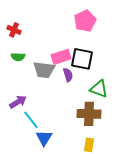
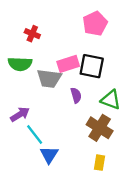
red cross: (14, 30) -> (32, 34), moved
green semicircle: (18, 57) -> (20, 64), size x1.5
purple semicircle: (68, 75) -> (76, 95), moved
brown cross: (89, 114) -> (100, 128), turned 30

